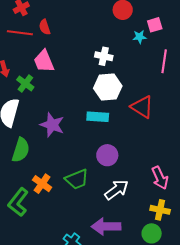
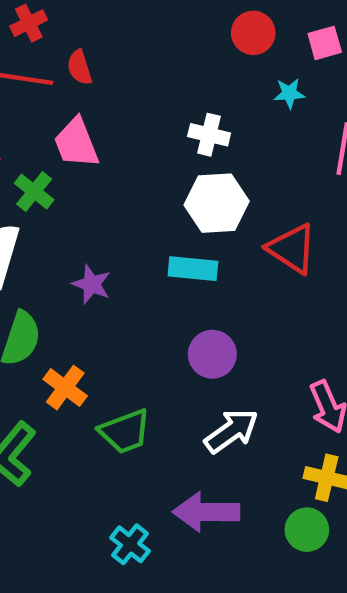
pink square: (155, 25) -> (325, 43), moved
purple star: (52, 125) -> (92, 284), size x0.7
green trapezoid: (77, 179) -> (125, 431), moved
orange cross: (42, 184) -> (65, 388), moved

